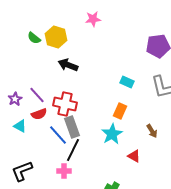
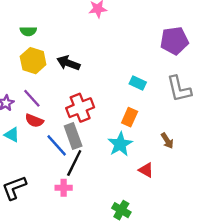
yellow hexagon: (56, 37) -> (33, 61), moved
green semicircle: (34, 38) -> (28, 31), turned -40
red cross: (65, 104) -> (80, 108), moved, turned -35
red semicircle: (39, 114) -> (34, 121), turned 42

